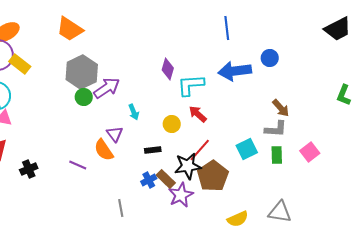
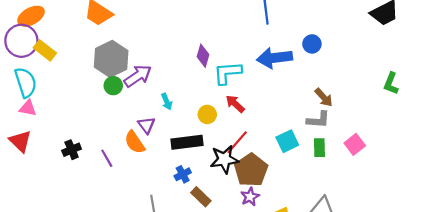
black rectangle: (153, 150) -> (187, 142), size x1.8
purple line: (78, 165) -> (107, 158), turned 36
black cross: (29, 169) -> (72, 150), moved
brown rectangle: (166, 179) -> (201, 197), moved
purple star: (181, 195) -> (250, 197), moved, size x0.7

